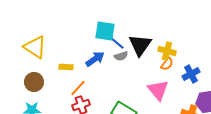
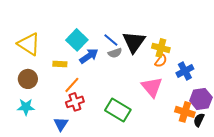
cyan square: (105, 31) -> (77, 40), moved, turned 35

